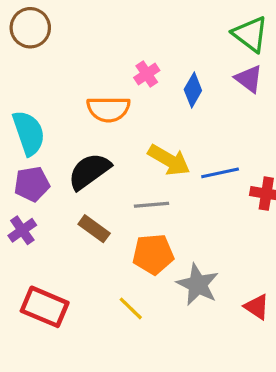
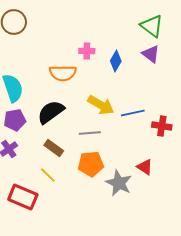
pink cross: (147, 74) -> (87, 51), turned 35
red triangle: (257, 307) -> (145, 167), moved
yellow line: (131, 308) -> (48, 175), moved

